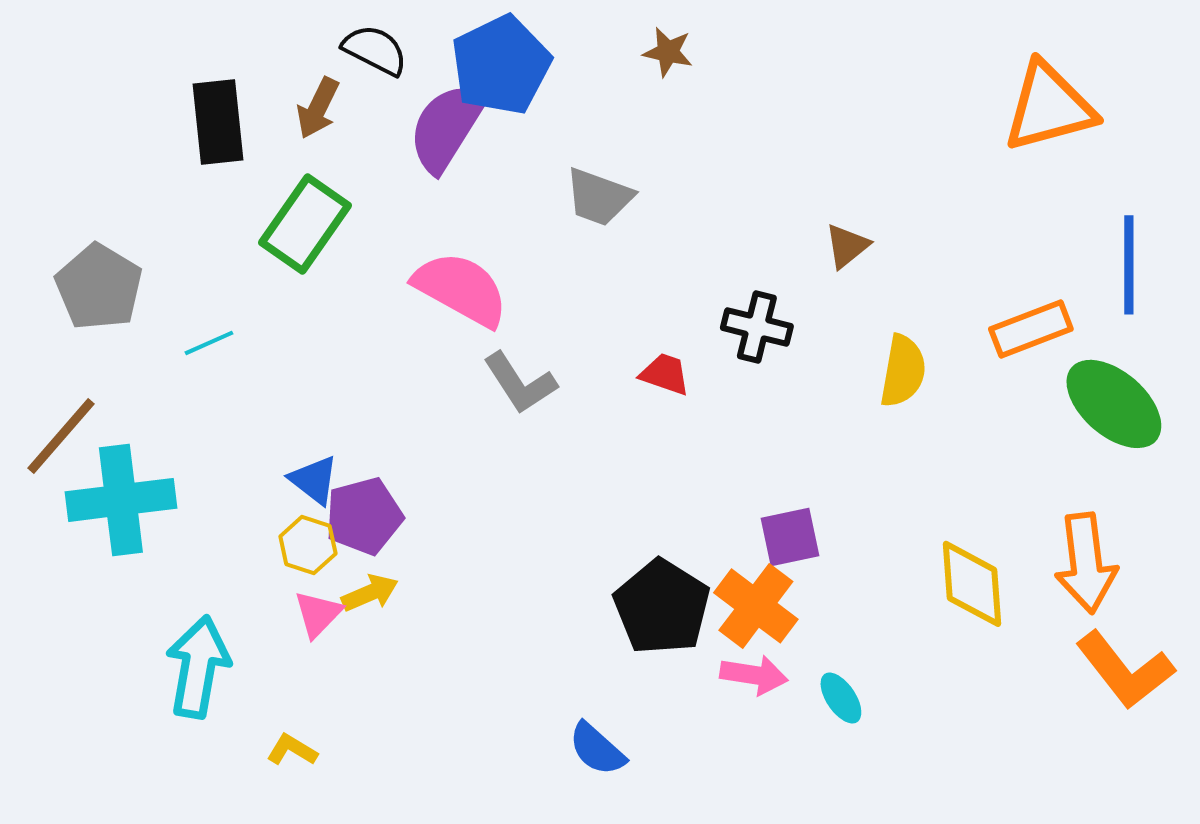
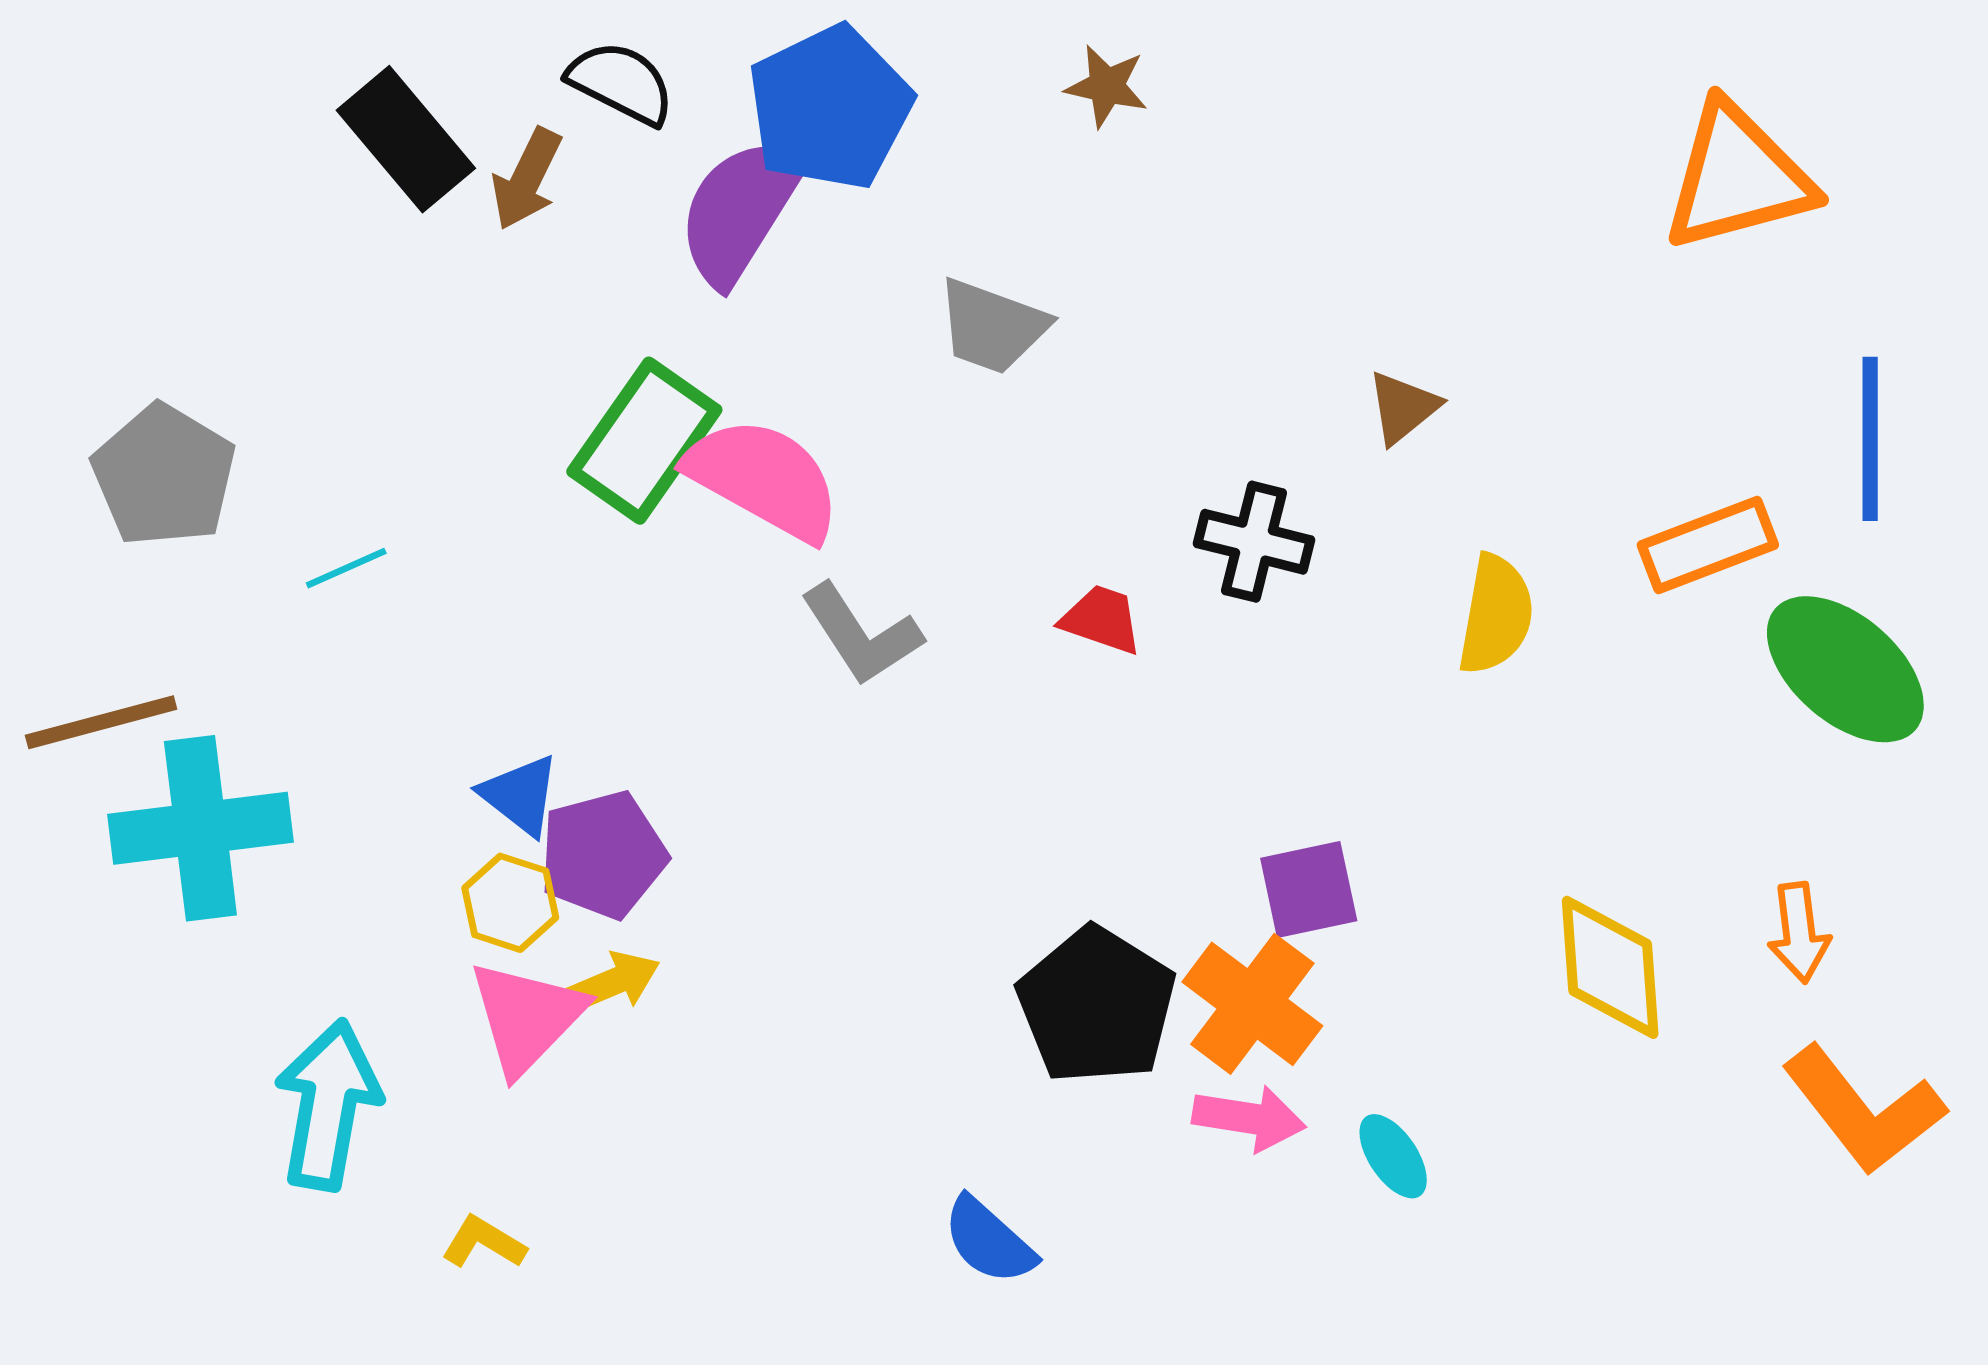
black rectangle: (218, 122) -> (406, 139), moved, turned -34
green rectangle: (305, 224) -> (644, 441), moved
brown line: (61, 436) -> (101, 722), turned 34
orange arrow: (1086, 563) -> (1799, 933), size x0.6
pink triangle: (318, 614) -> (527, 1017), size x1.5

